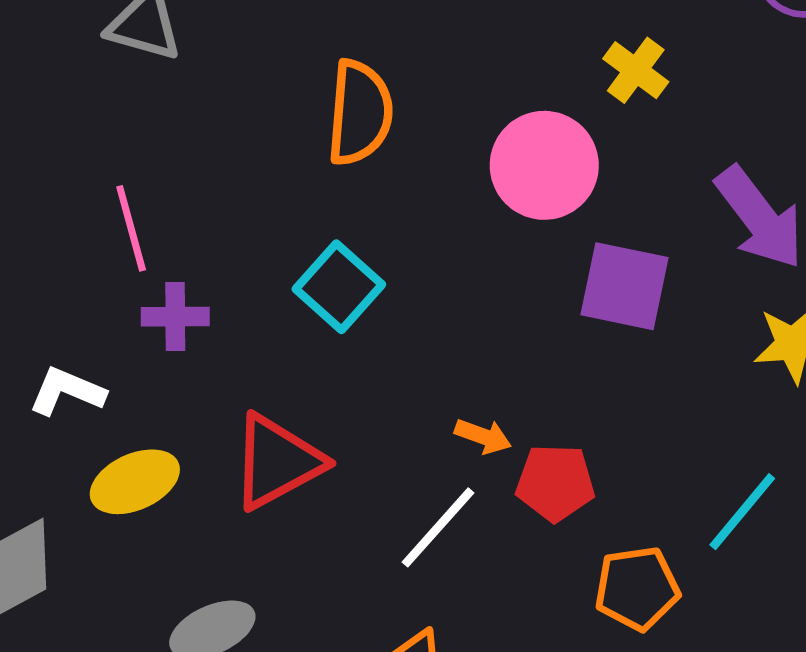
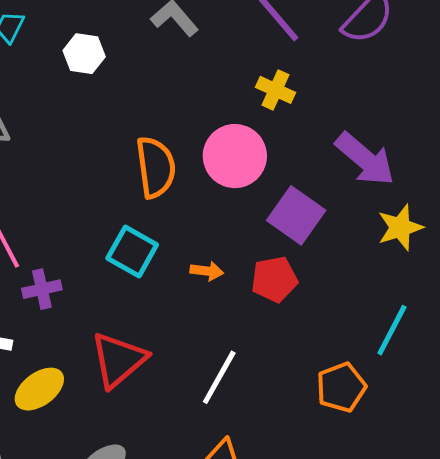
orange semicircle: (360, 113) -> (156, 167), moved
purple square: (624, 286) -> (296, 215), turned 36
orange arrow: (483, 436) -> (207, 271), moved
red pentagon: (555, 483) -> (274, 279), moved

